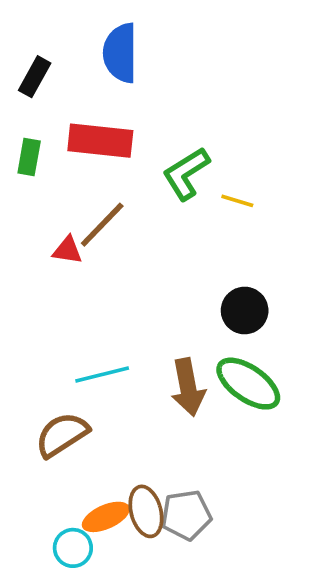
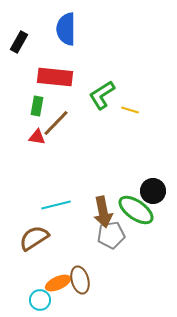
green rectangle: (29, 157) -> (37, 106), moved
black circle: (245, 311) -> (153, 191), moved
gray pentagon: (186, 515) -> (111, 235), moved

